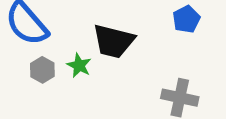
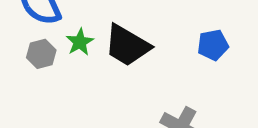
green star: (79, 65) -> (80, 42), moved

